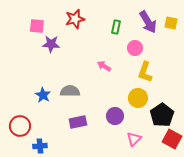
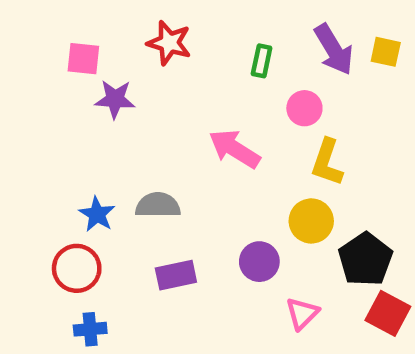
red star: (75, 19) -> (169, 43), turned 30
pink arrow: (104, 66) -> (235, 149), size x1.6
red circle: (20, 126) -> (77, 268), moved

